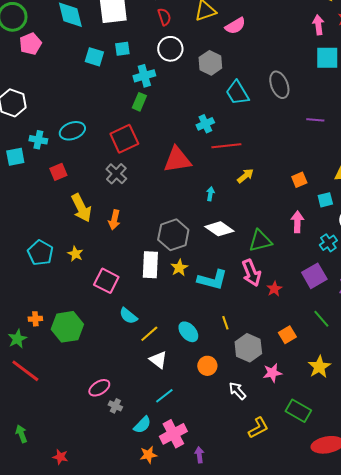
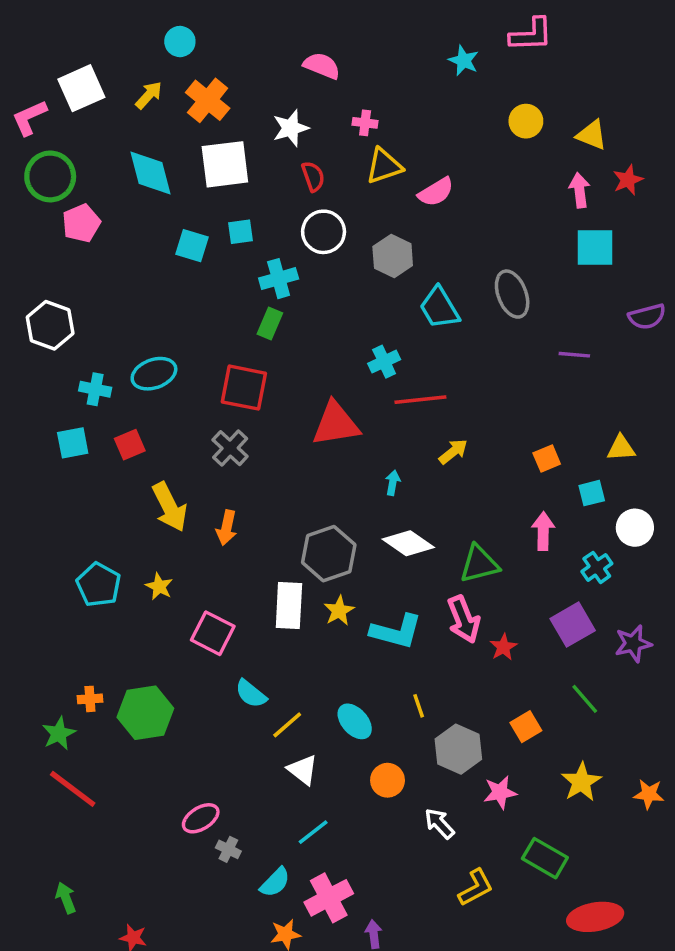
red square: (124, 139) -> (244, 388), turned 36
cyan square: (15, 157) -> (73, 443), moved

